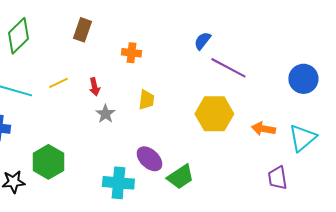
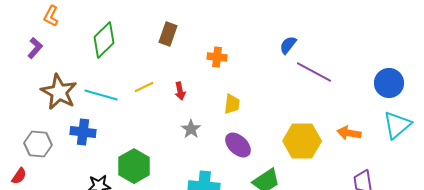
gray star: (105, 114) -> (191, 129), moved
yellow hexagon: (214, 114) -> (302, 141), moved
cyan triangle: (302, 138) -> (397, 125), moved
purple ellipse: (149, 159) -> (238, 145), moved

